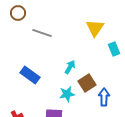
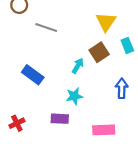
brown square: (87, 83) -> (99, 52), moved
blue arrow: (104, 97) -> (122, 88), moved

